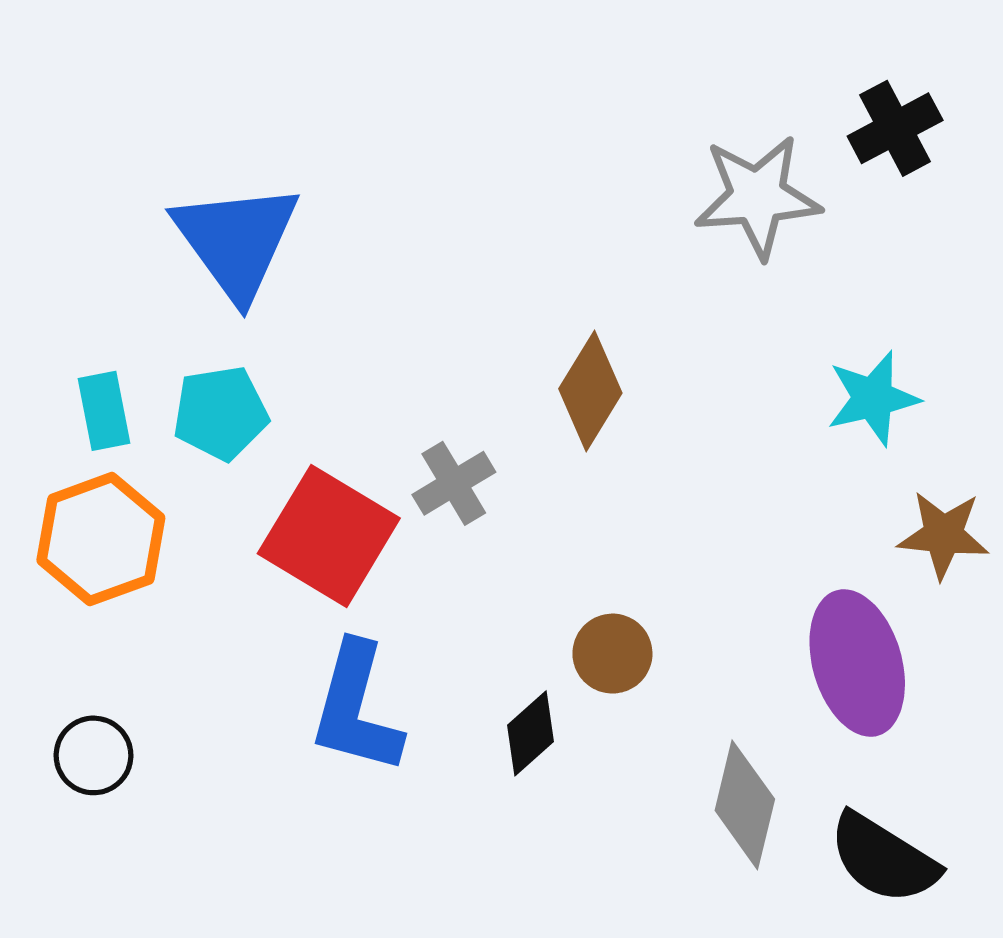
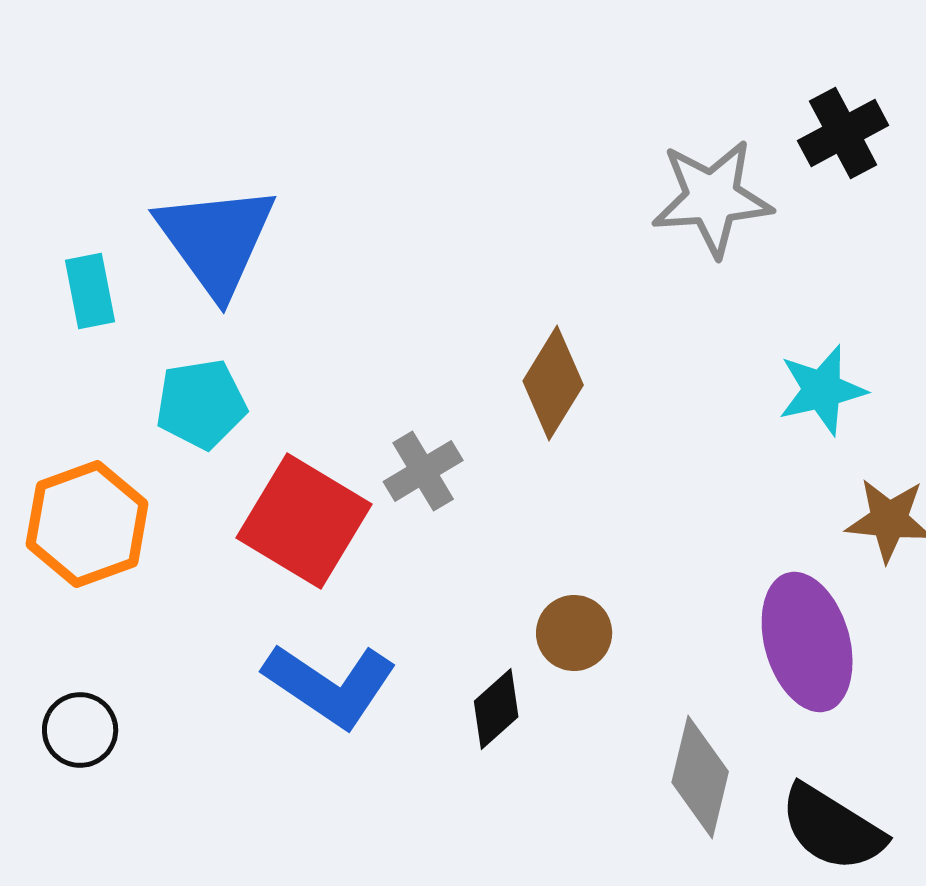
cyan rectangle: (104, 411) -> (90, 291), moved
blue L-shape: (356, 708) -> (330, 685), turned -71

